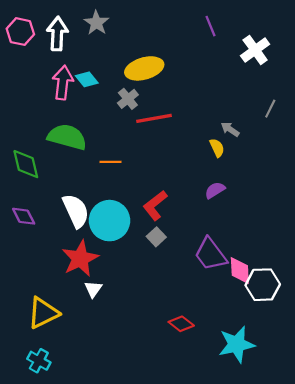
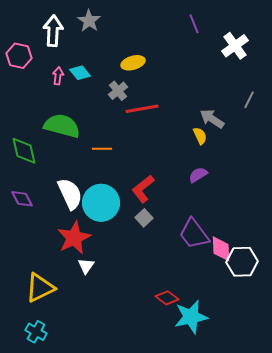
pink hexagon: (20, 32) -> (19, 56), moved
yellow ellipse: (144, 68) -> (133, 63), size x0.7
pink arrow: (63, 83) -> (58, 76), size x0.6
gray arrow: (230, 129) -> (212, 119), size x1.4
cyan star: (237, 344) -> (191, 317), moved

